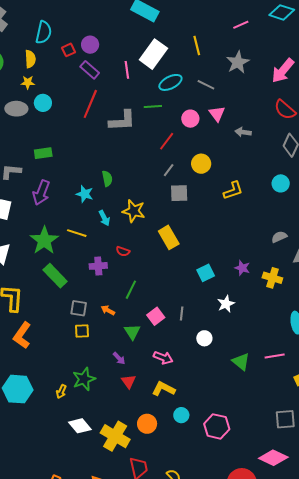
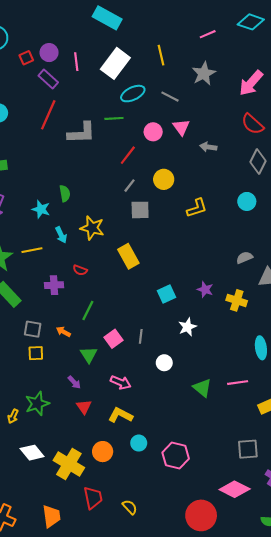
pink line: (127, 70) -> (76, 62), moved
yellow line: (77, 233) -> (32, 250), turned -30

